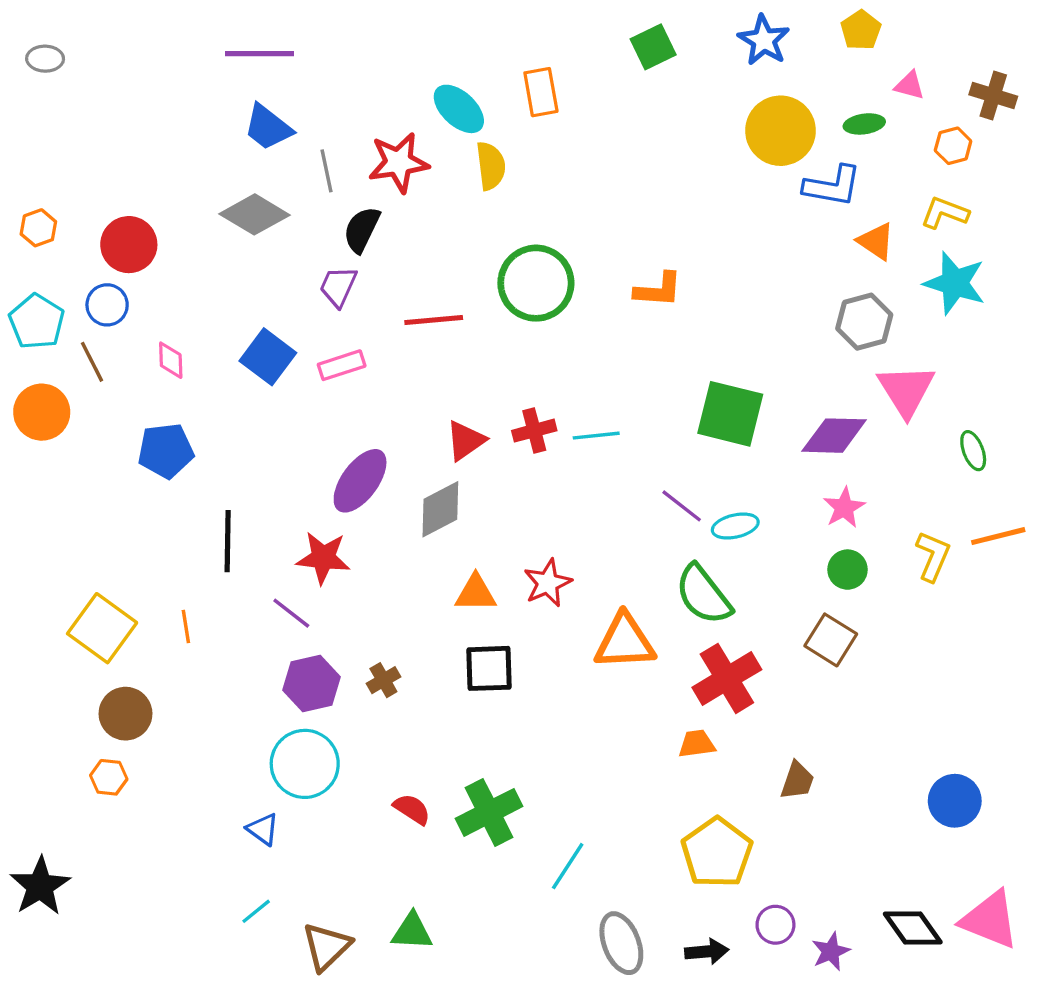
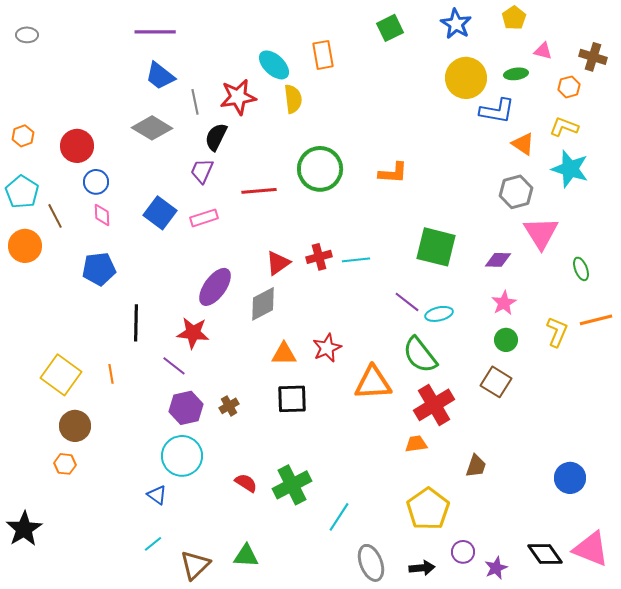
blue circle: (107, 305) -> (96, 182), moved
purple diamond: (834, 436) -> (498, 260), size x0.7

